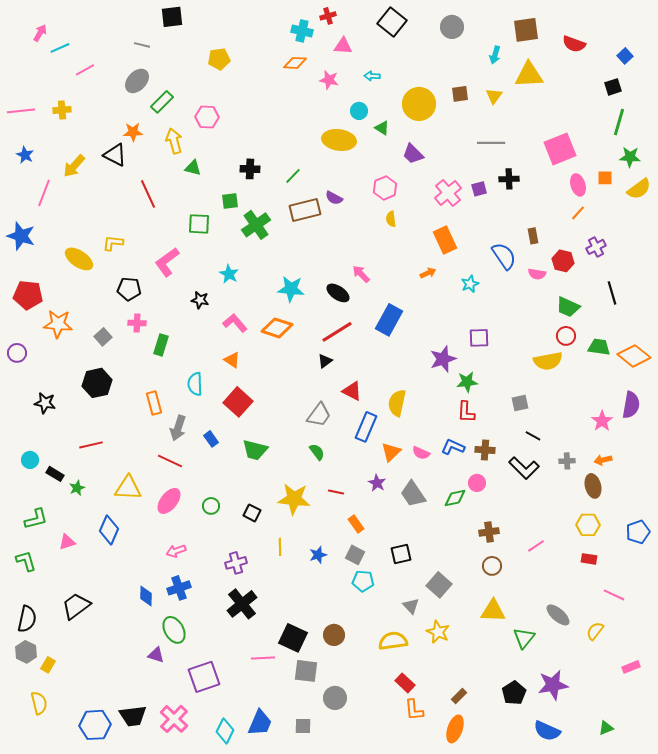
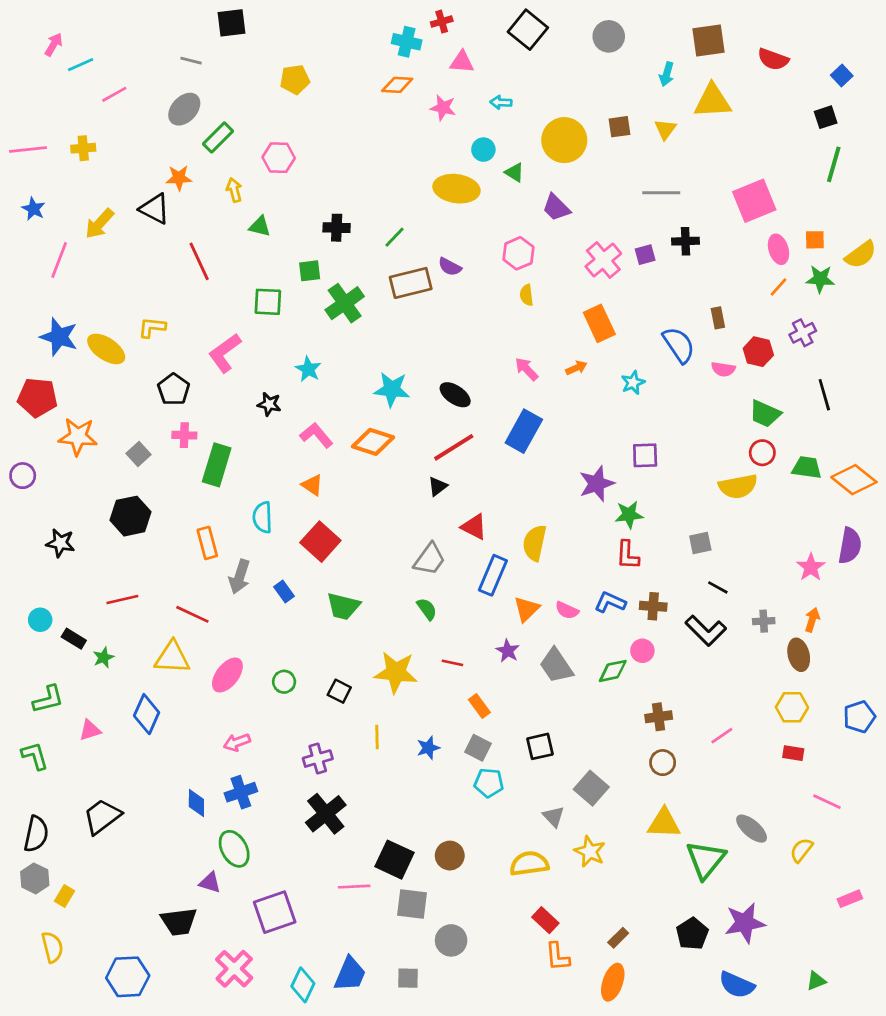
yellow arrow: (174, 141) -> (234, 190), size x0.7
green star: (630, 157) -> (820, 279), moved
blue star: (21, 236) -> (59, 337), moved
pink arrow: (361, 274) -> (527, 369), moved
black pentagon: (129, 289) -> (174, 389), turned 30
green rectangle: (161, 345) -> (217, 465), size x1.4
orange arrow: (603, 460) -> (812, 620), turned 120
red line: (170, 461) -> (192, 614), moved
green triangle: (524, 638) -> (706, 860), size x1.4
black trapezoid: (133, 716) -> (179, 922), moved

